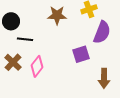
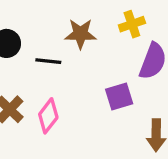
black line: (25, 39) -> (48, 61), moved

